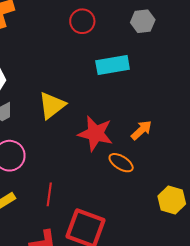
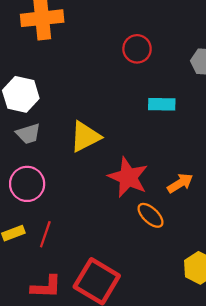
cyan rectangle: (113, 65) -> (162, 104), size x0.7
red line: (49, 194) -> (45, 234), moved

